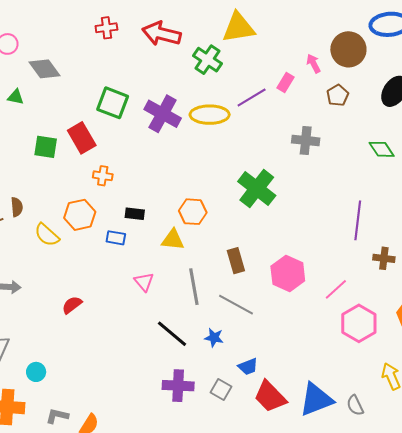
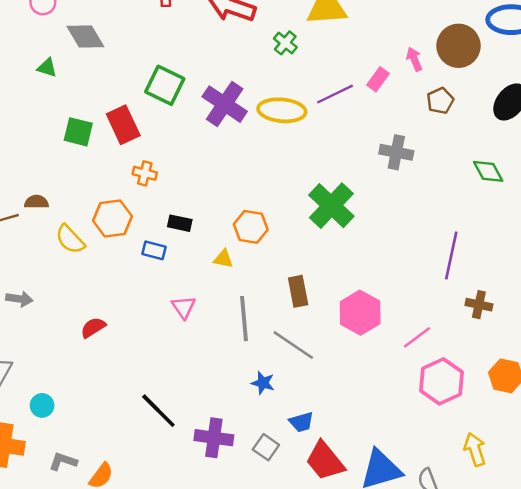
green cross: (207, 60) -> (285, 43), size x0.7
brown semicircle: (17, 207) -> (36, 202), turned -90
yellow triangle: (173, 240) -> (223, 259), size x0.7
black line: (172, 334) -> (158, 411), moved

